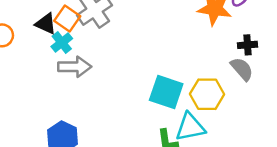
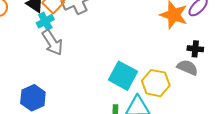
gray arrow: (75, 67) -> (52, 43), turned 48
gray semicircle: (242, 69) -> (187, 67), turned -35

